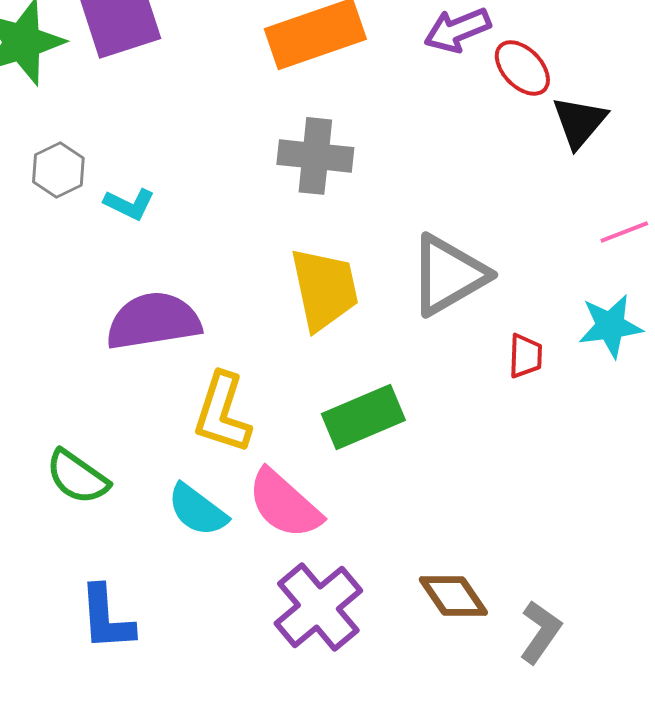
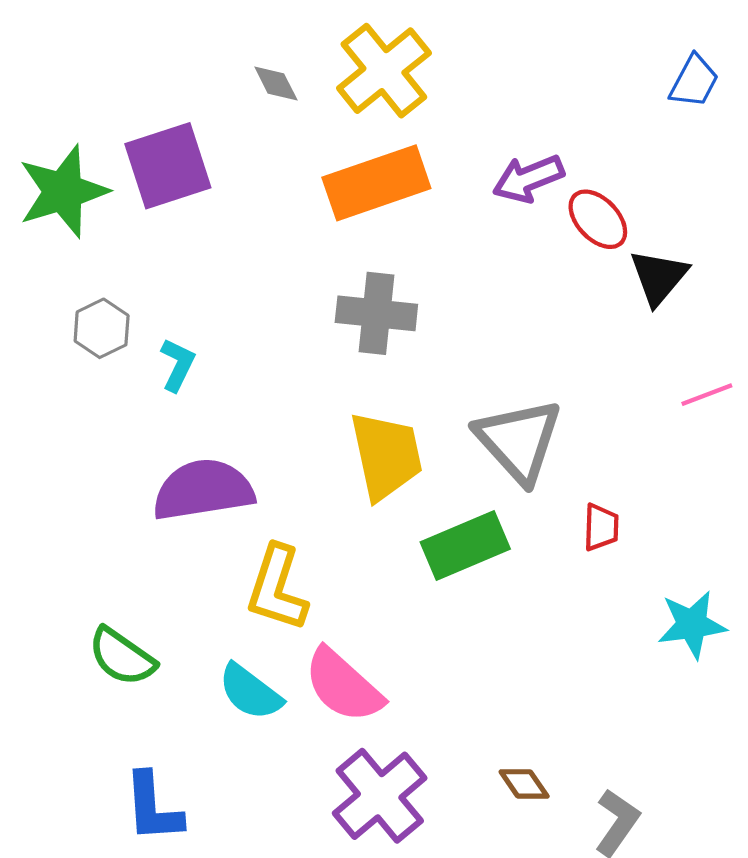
cyan L-shape: (129, 204) -> (178, 365), turned -90
gray triangle: (448, 275) -> (519, 441), turned -42
cyan star: (610, 326) -> (692, 625), moved
green rectangle: (363, 417) -> (465, 545), moved
brown diamond: (453, 596) -> (524, 784), size x0.7

